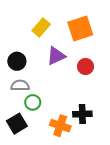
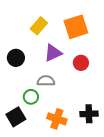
gray semicircle: (20, 86) -> (46, 81), moved
black cross: (82, 114) -> (89, 114), moved

